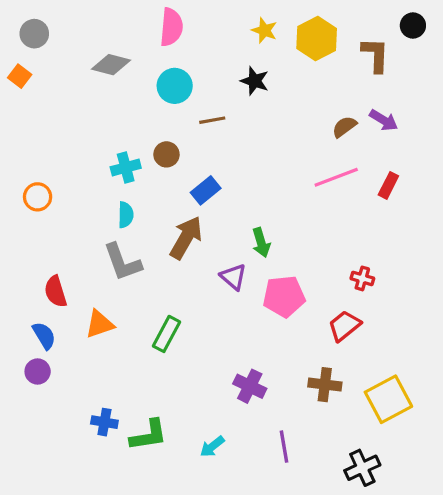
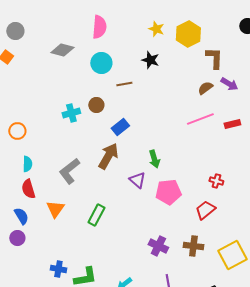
brown L-shape: (375, 55) -> (214, 58), moved
red rectangle: (388, 185) -> (232, 124), turned 49
cyan semicircle: (126, 215) -> (27, 164), moved
gray L-shape: (122, 262) -> (69, 171), turned 72
orange triangle: (100, 324) -> (55, 209), turned -36
purple cross: (250, 386) -> (158, 246), moved

